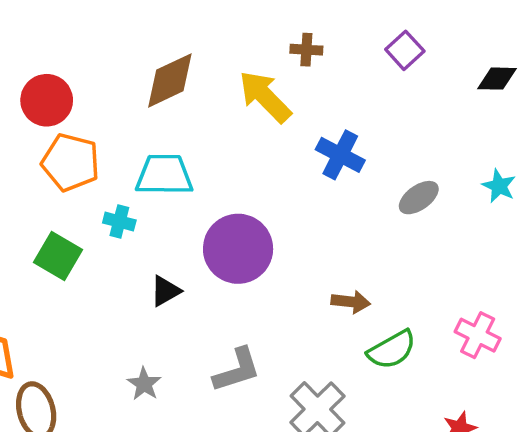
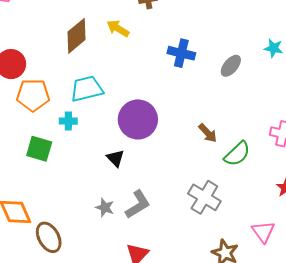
yellow arrow: (265, 97) -> (118, 28), moved, size x0.7
black triangle: (165, 291) -> (115, 158), moved, turned -30
brown arrow: (351, 302) -> (208, 133), turned 55
gray L-shape: (237, 370) -> (138, 204), moved

